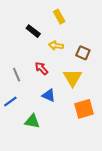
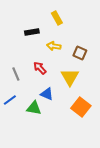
black rectangle: (33, 31) -> (32, 32), turned -48
orange square: (84, 109) -> (81, 107), turned -36
green triangle: (32, 121) -> (34, 108), moved

